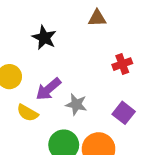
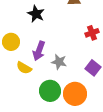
purple arrow: (48, 89) -> (39, 51), turned -30

